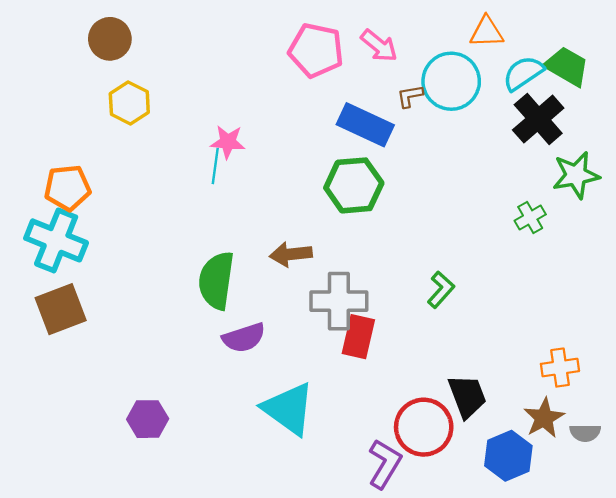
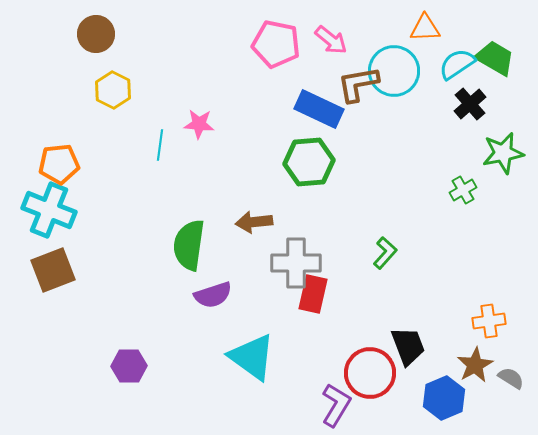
brown L-shape: (410, 96) -> (358, 84), size x1.8
black cross: (538, 119) -> (470, 104), size x0.7
cyan line: (215, 166) -> (160, 145), moved
gray semicircle: (585, 433) -> (511, 378), turned -148

